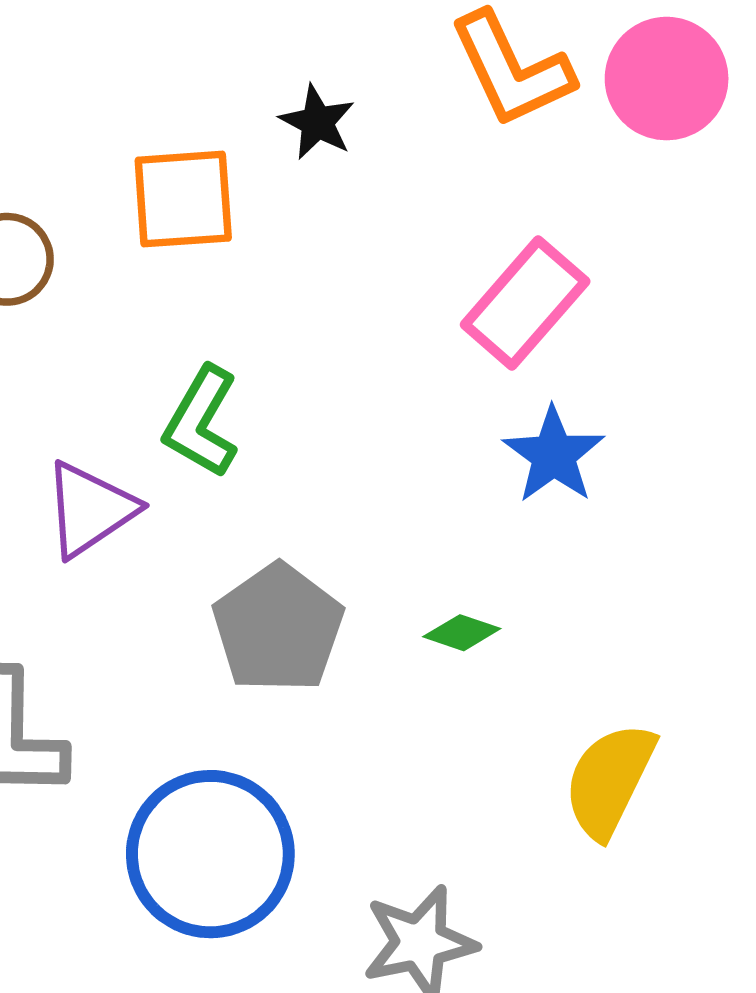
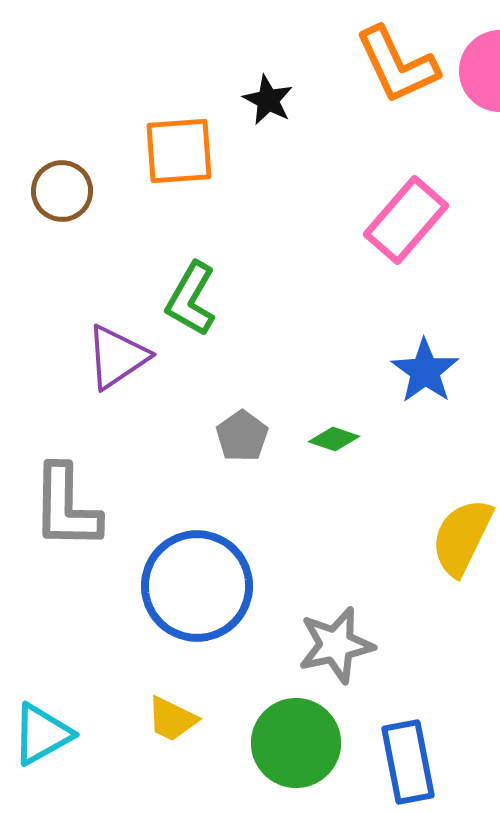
blue star: (554, 455) -> (425, 371), moved
gray pentagon: (278, 628) -> (242, 436), size x0.6
green diamond: (462, 633) -> (334, 439), moved

